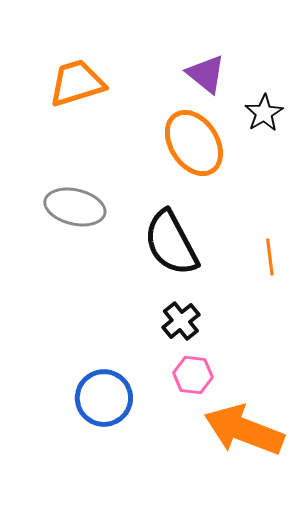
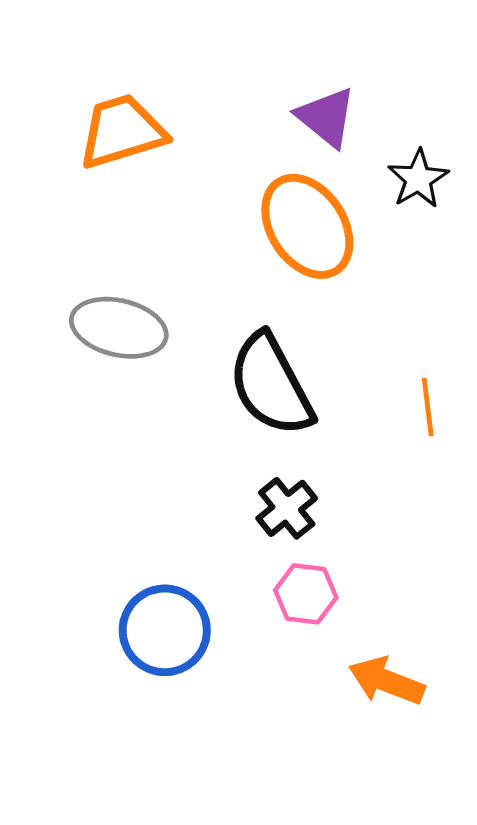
orange arrow: (244, 430) -> (387, 681), size x0.6

